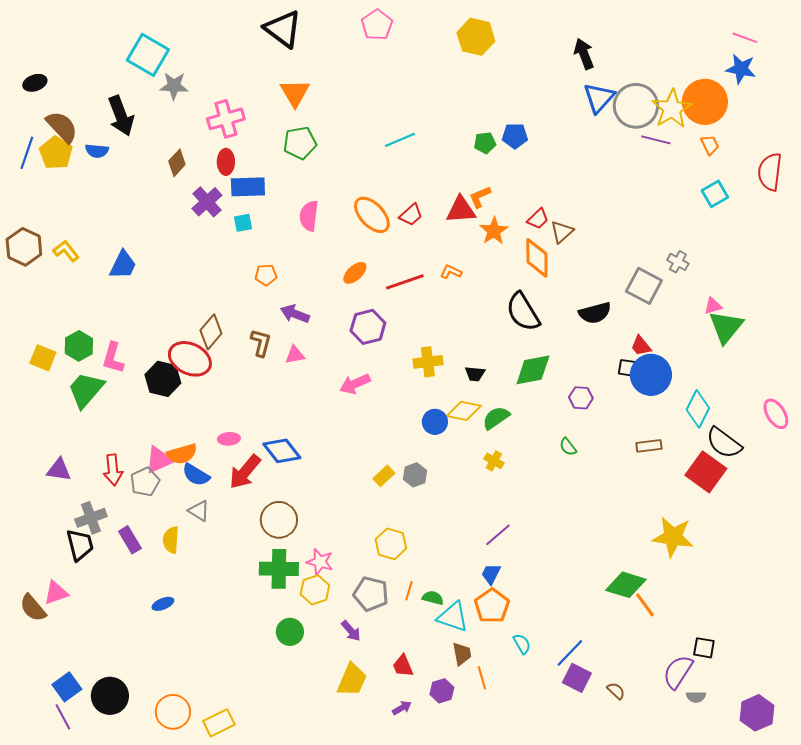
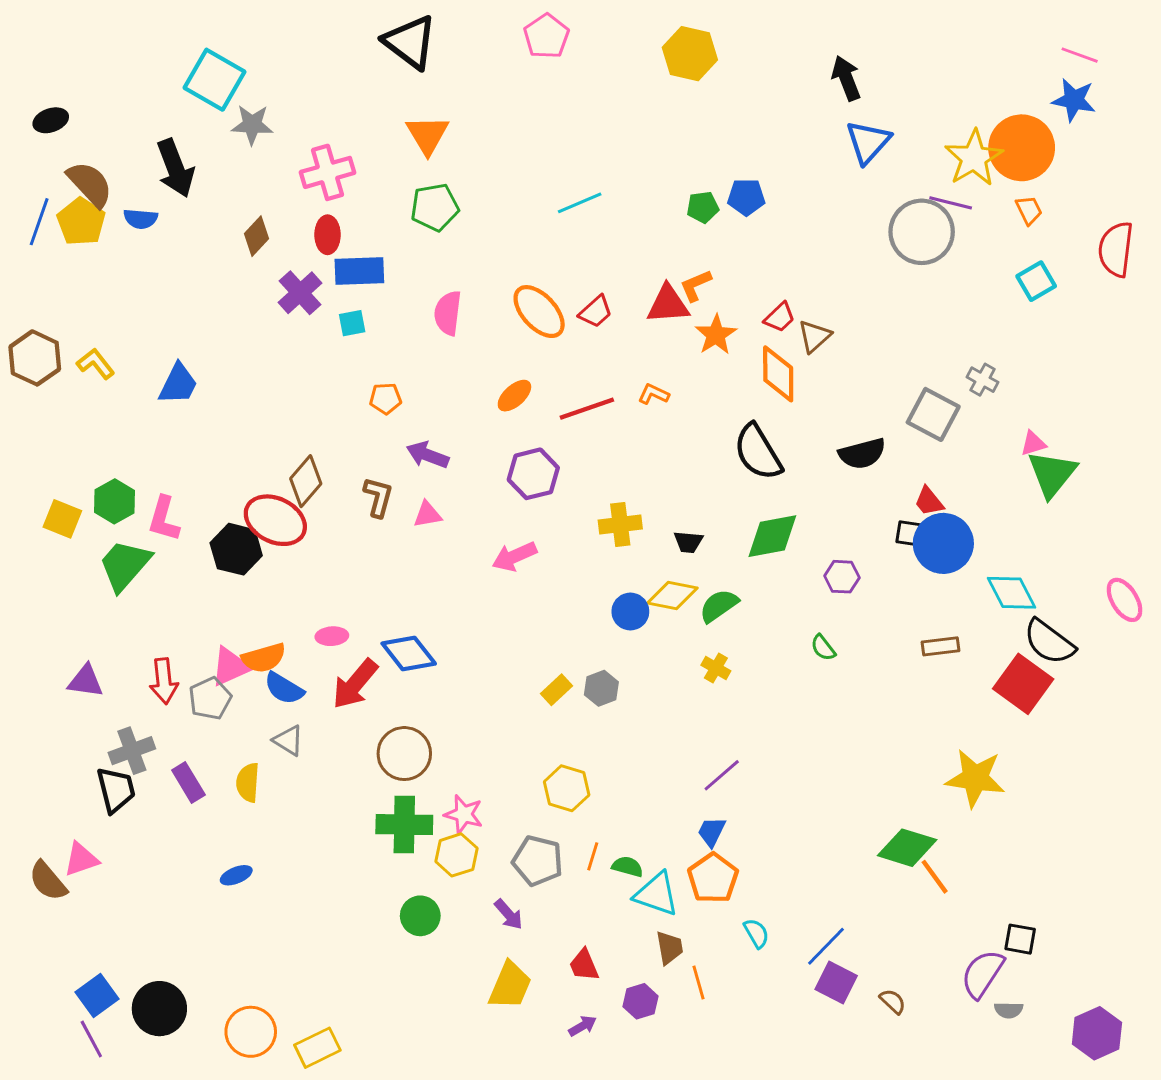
gray circle: (636, 106) -> (922, 232), moved
cyan diamond: (698, 409) -> (1011, 593), turned -54

